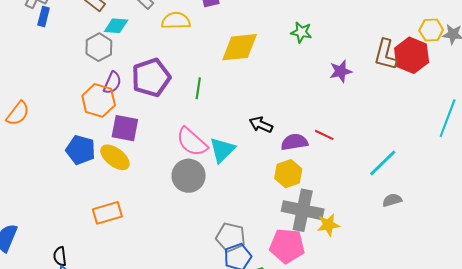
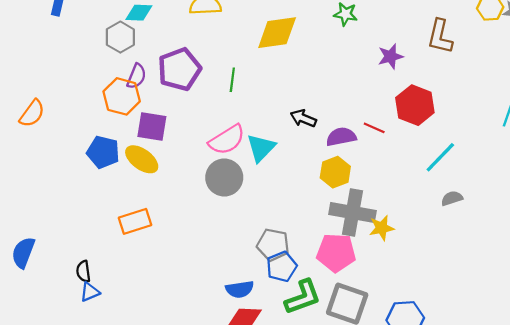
red hexagon: (412, 55) -> (415, 105), moved
pink semicircle: (192, 142) -> (227, 140), turned -72

